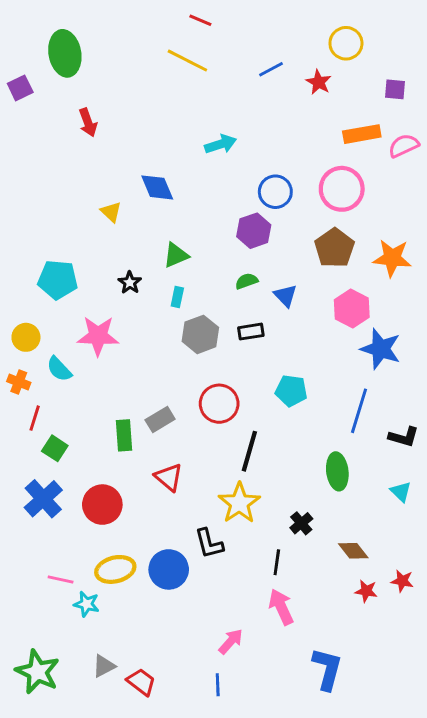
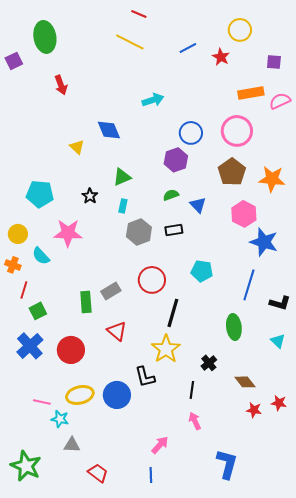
green square: (55, 448) -> (38, 311), turned 30
pink arrow: (281, 607) -> (195, 421), size x0.7
gray triangle: (104, 666) -> (72, 445), moved, turned 30

